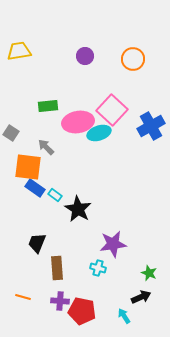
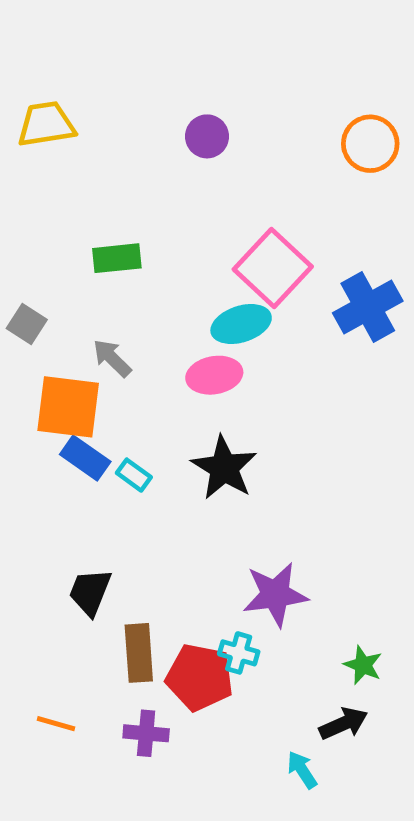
orange circle: (133, 59) -> (370, 144), moved
pink ellipse: (78, 122) -> (214, 375), moved, size x0.7
black star: (78, 209) -> (224, 468), moved
red pentagon: (82, 311) -> (200, 677), moved

